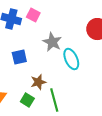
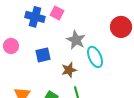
brown star: (38, 82) -> (69, 70), moved

